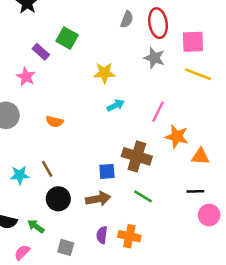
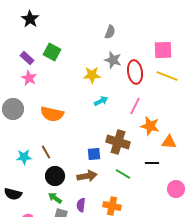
red ellipse: (158, 23) -> (135, 72), moved
green square: (67, 38) -> (52, 52), moved
purple rectangle: (41, 52) -> (27, 58), moved
gray star: (154, 58) -> (113, 60), moved
orange semicircle: (55, 122) -> (52, 114), size x1.6
black line: (195, 191) -> (152, 163), moved
green arrow: (36, 226) -> (55, 198), moved
purple semicircle: (102, 235) -> (81, 205), moved

